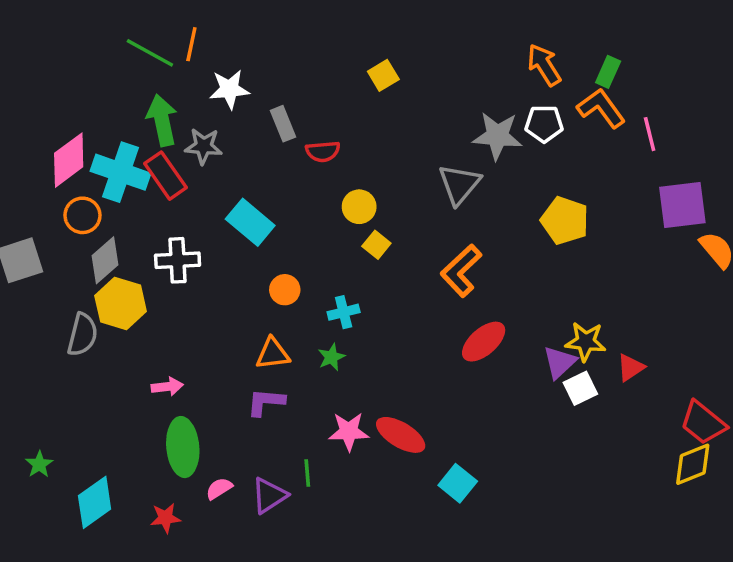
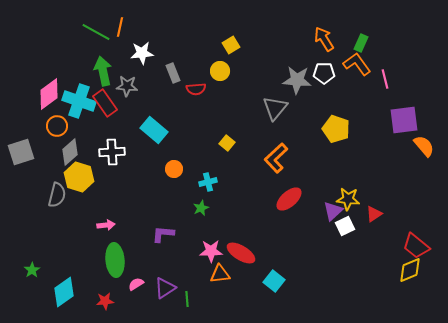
yellow circle: (359, 207) -> (220, 71), moved
orange triangle: (273, 354) -> (220, 274), moved
green line: (307, 473) -> (187, 299), moved

